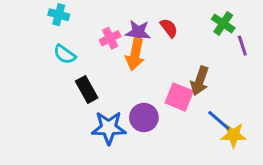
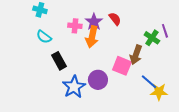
green cross: (223, 23) -> (152, 38), moved
purple star: (138, 32) -> (94, 22), turned 30
pink cross: (110, 38) -> (75, 26), turned 32
blue star: (109, 128) -> (74, 87), turned -30

